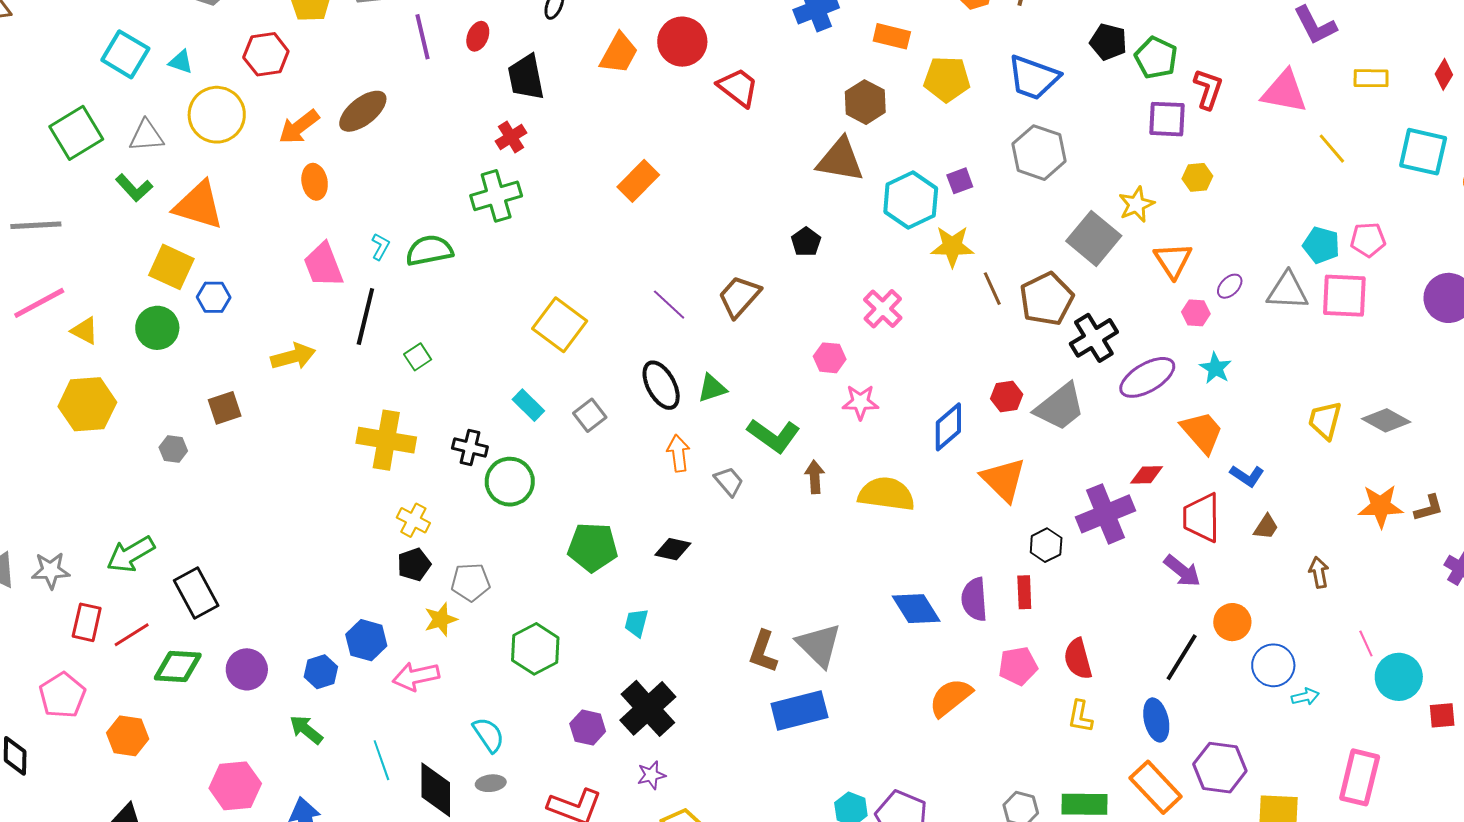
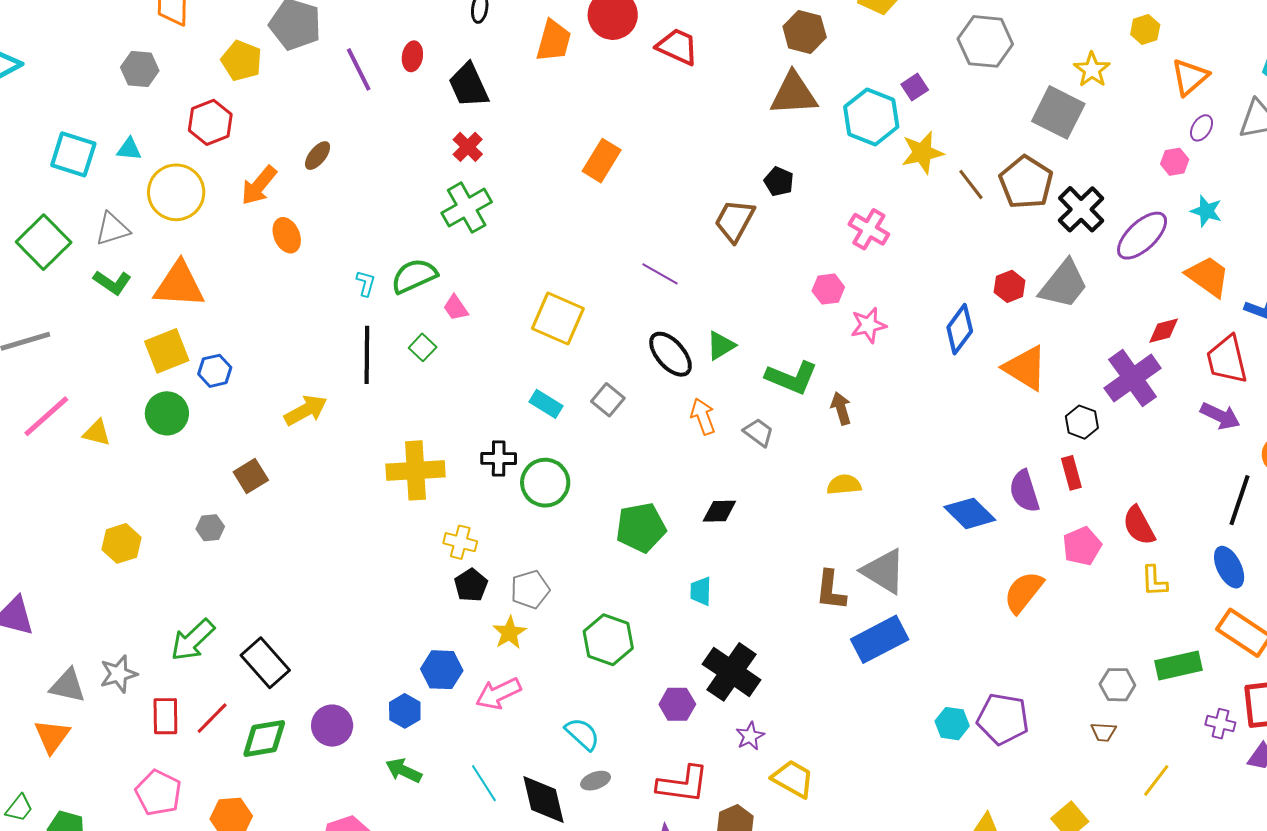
brown ellipse: (363, 111) -> (318, 156), size x0.6
orange triangle: (1173, 260) -> (1190, 77), moved, turned 36
pink trapezoid: (323, 265) -> (456, 308), moved, size x0.6
yellow square: (171, 267) -> (167, 351), turned -33
brown trapezoid: (739, 296) -> (735, 221), moved
green square: (418, 357) -> (423, 347), moved
yellow hexagon: (87, 404) -> (122, 543), moved, size x0.7
yellow semicircle: (886, 494) -> (844, 485), moved, size x0.6

